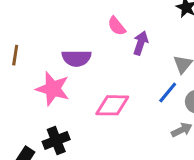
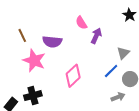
brown line: (15, 55) -> (22, 35), moved, turned -40
pink diamond: (112, 105) -> (73, 76), turned -50

